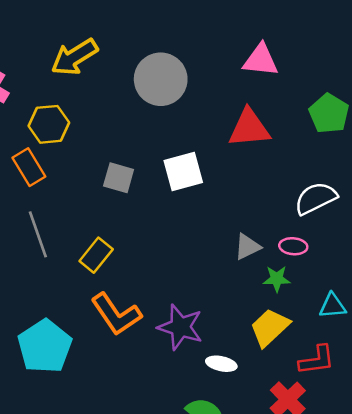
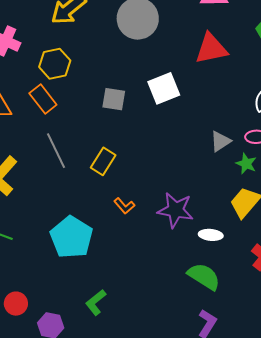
green star: (277, 279) -> (246, 164), turned 30
orange L-shape: (116, 314) -> (124, 206), size x0.5

